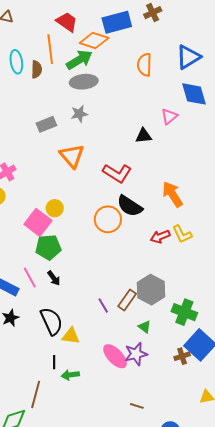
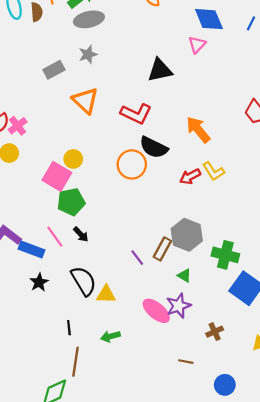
pink triangle: (169, 116) -> (197, 45), moved
black triangle: (144, 136) -> (160, 70), size x1.4
brown cross: (182, 356) -> (215, 332), moved
black line: (54, 362) -> (69, 328), moved

